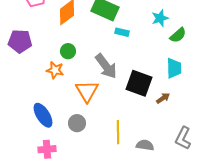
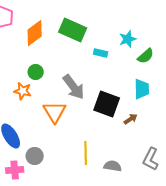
cyan rectangle: (122, 32) -> (101, 53), moved
gray circle: (77, 123) -> (35, 156), moved

